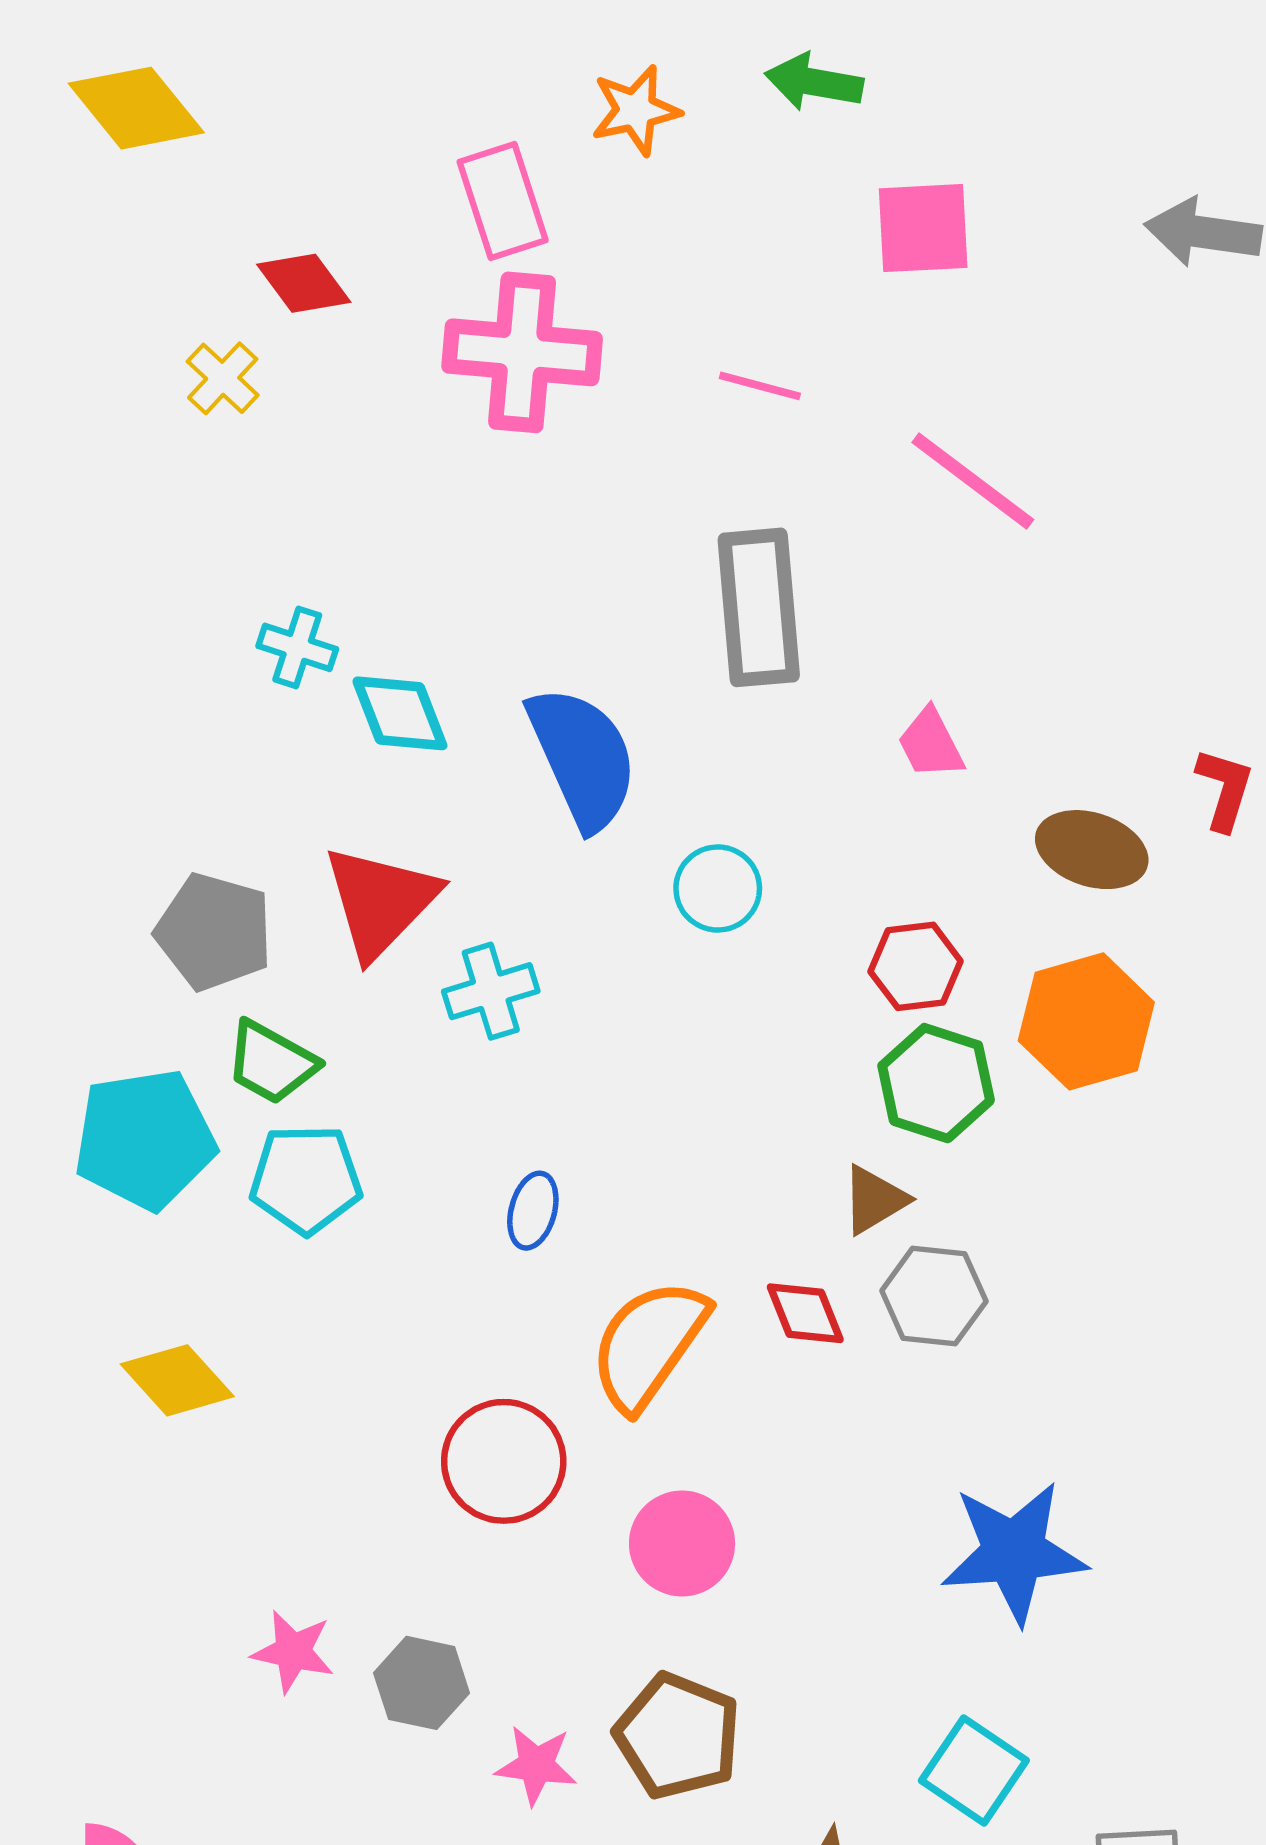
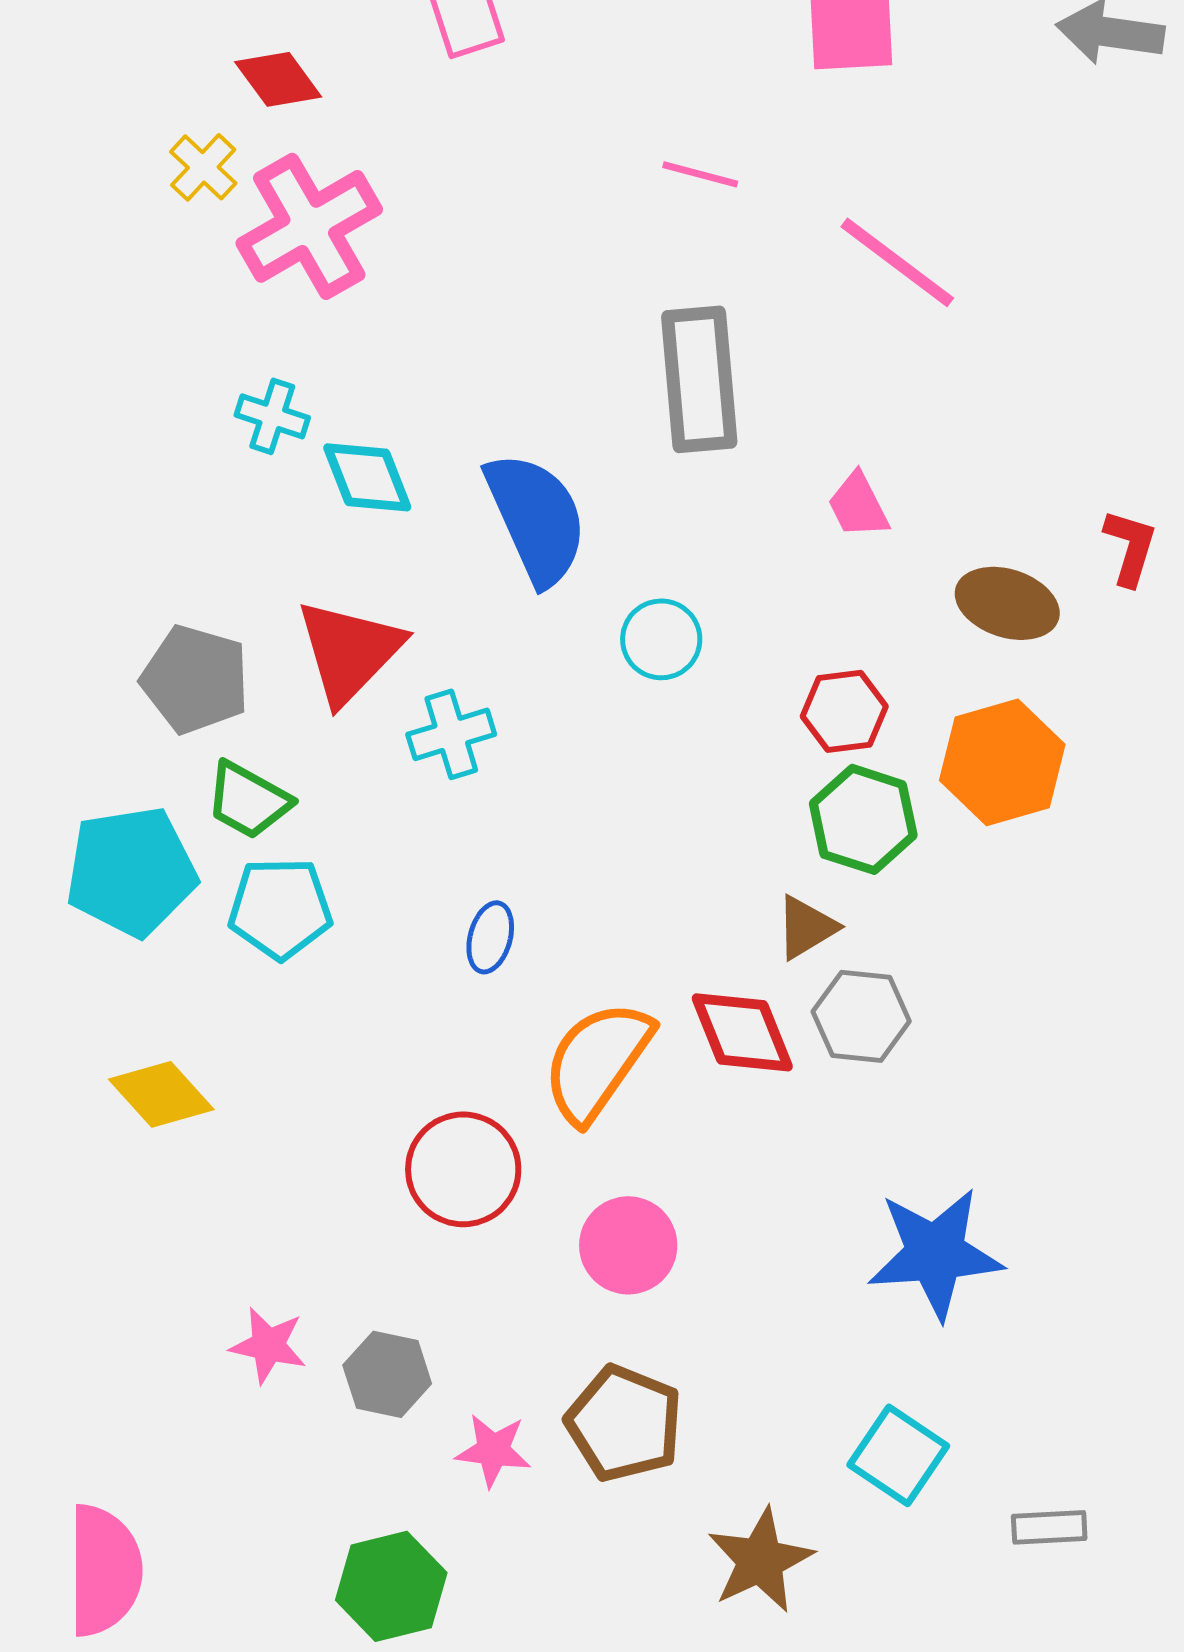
pink cross: (522, 352) -> (309, 226), moved, turned -35
red diamond: (805, 1313) -> (742, 1032), size x1.4

